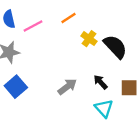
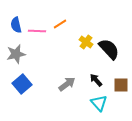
orange line: (68, 18) -> (60, 24), moved
pink line: (33, 26) -> (37, 31), turned 30

